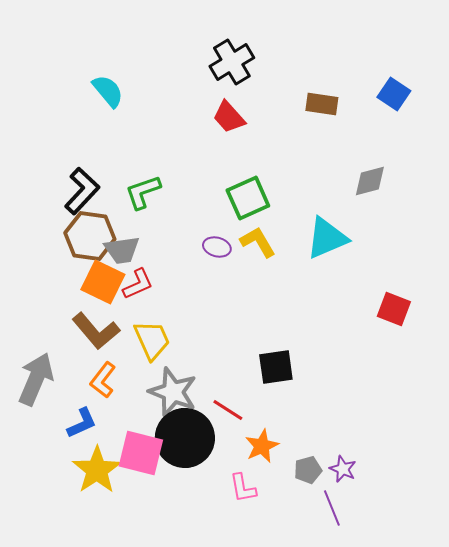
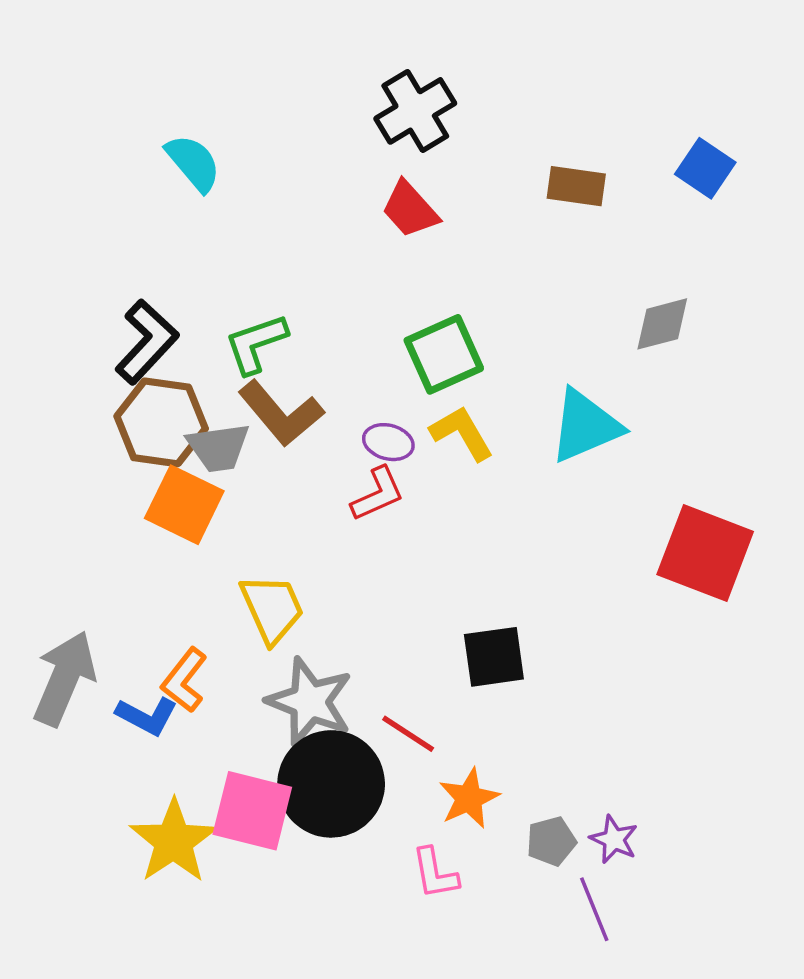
red L-shape: (138, 284) -> (378, 494), moved
red square: (394, 309) -> (705, 553), size x1.6
brown L-shape: (96, 331) -> (281, 413), moved
blue L-shape: (82, 423) -> (147, 716), moved, turned 52

